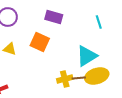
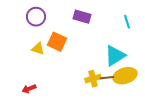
orange square: (40, 42) -> (57, 42), moved

